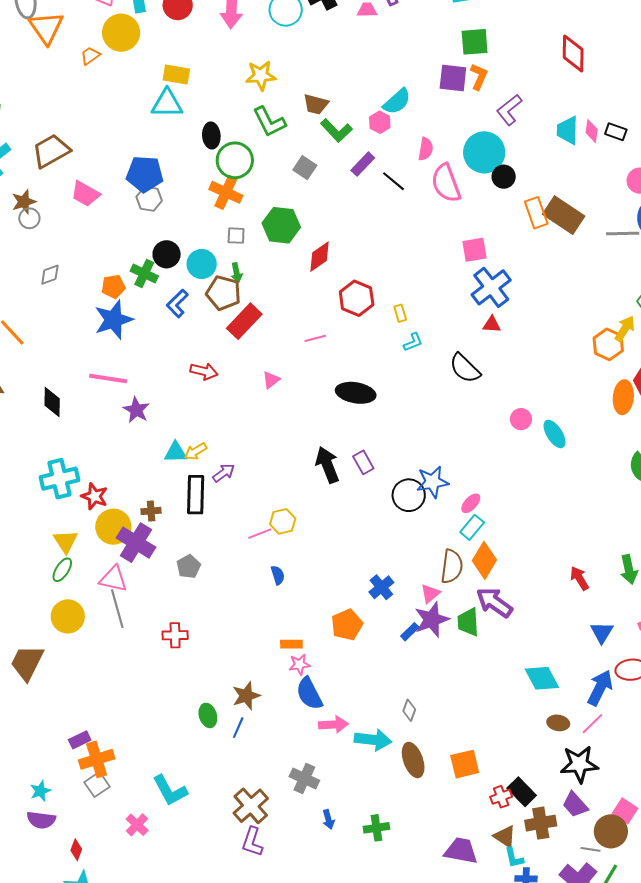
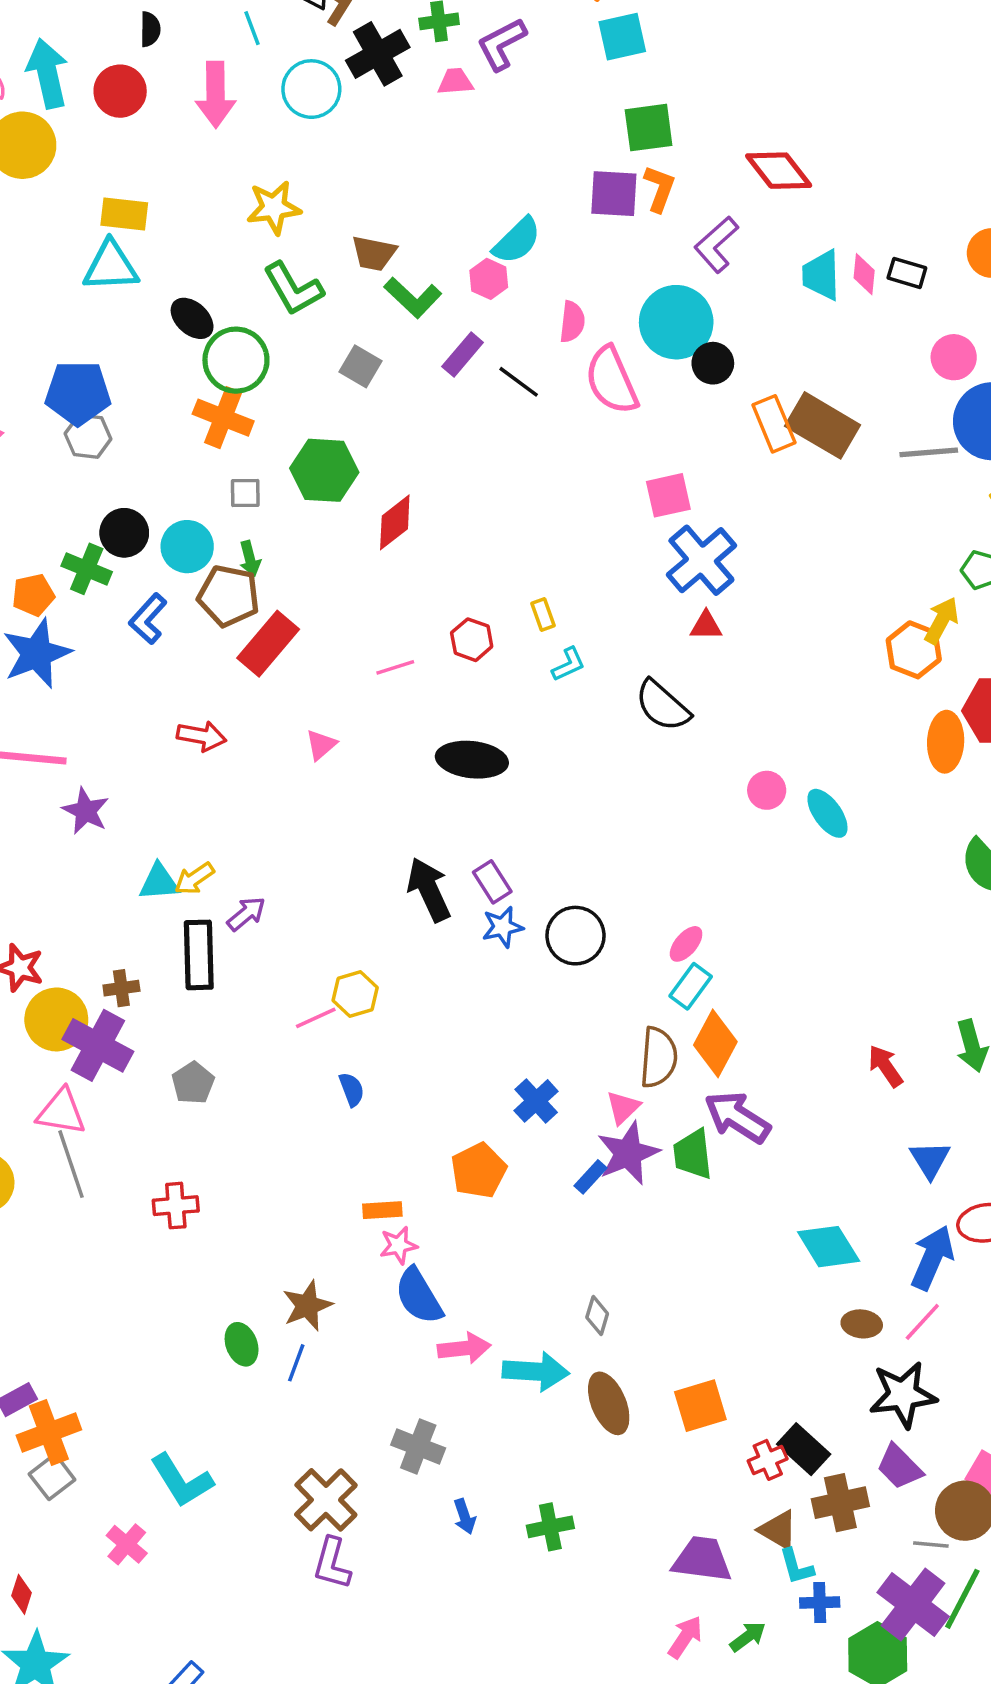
red diamond: (573, 53) -> (779, 171), moved, turned -36
black ellipse: (211, 135) -> (192, 318), turned -40
red hexagon: (357, 298) -> (472, 640), moved, size x0.7
blue star: (433, 482) -> (503, 927), moved, size x0.7

